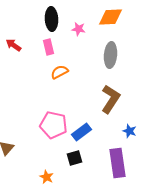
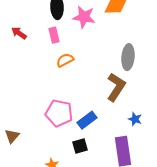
pink star: (78, 29) -> (84, 17), size x1.6
gray ellipse: (110, 55) -> (128, 57), moved

